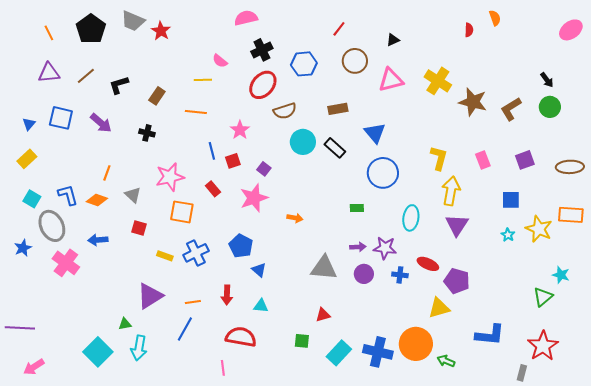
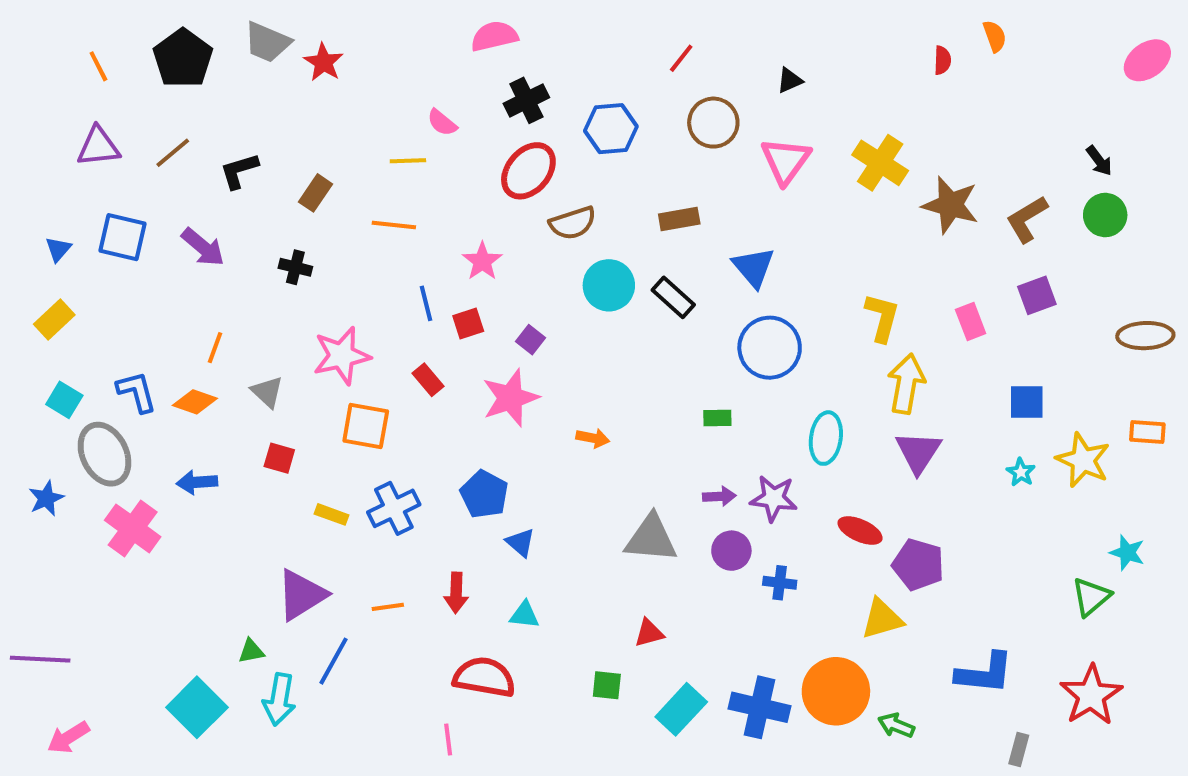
pink triangle: (391, 80) -> (786, 161), turned -40
purple square: (525, 160) -> (1037, 295), moved
orange rectangle: (571, 215) -> (1147, 432), size x0.7
blue cross: (400, 275) -> (780, 583), moved
blue line: (185, 329) -> (334, 661), moved
gray rectangle: (522, 373) -> (1019, 750), moved

